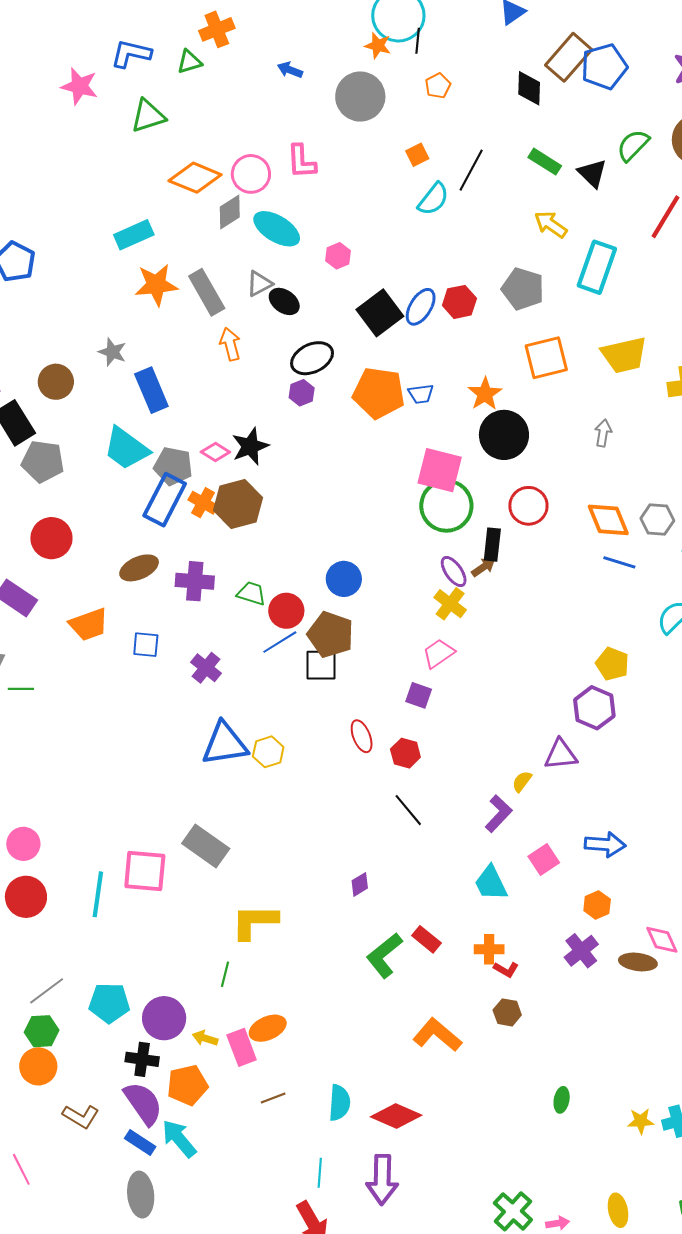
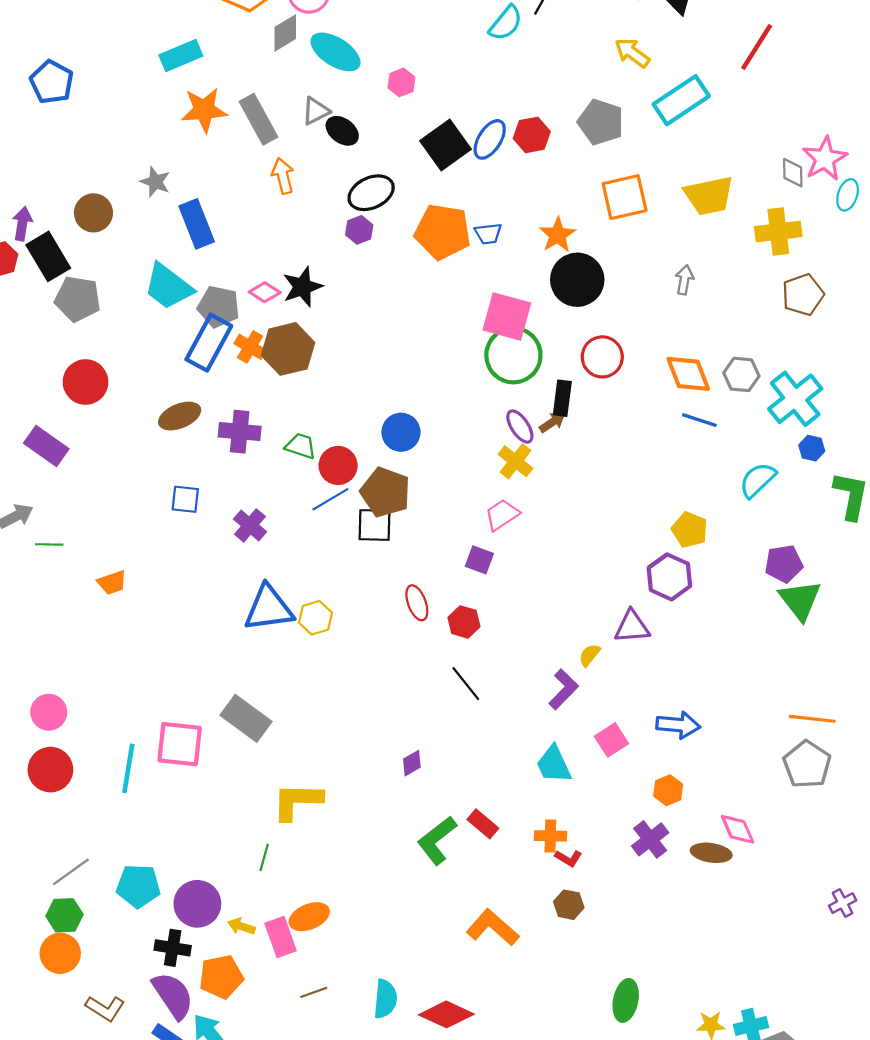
cyan rectangle: (597, 267) -> (681, 100), turned 36
orange trapezoid: (89, 624) -> (112, 583), moved, size x0.7
green ellipse: (562, 1100) -> (626, 1000), size x1.5

